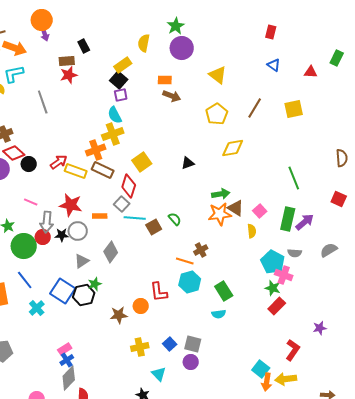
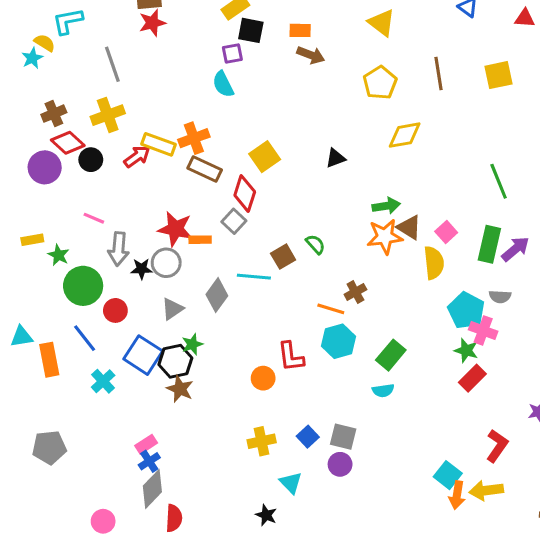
black square: (119, 80) -> (251, 30), moved, turned -30
brown line: (255, 108) -> (439, 74), turned -40
yellow cross: (113, 134) -> (108, 115), moved
yellow rectangle: (76, 171) -> (158, 144), moved
red star: (71, 205) -> (175, 229), moved
cyan line: (135, 218) -> (254, 277), moved
yellow semicircle: (252, 231) -> (434, 263), size x1.5
red circle: (43, 237) -> (115, 310), moved
green rectangle: (224, 291) -> (391, 355), turned 72
brown star: (119, 315) -> (180, 389), moved, turned 30

